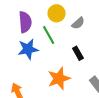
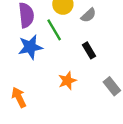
orange star: (59, 78) -> (67, 81), size x0.7

